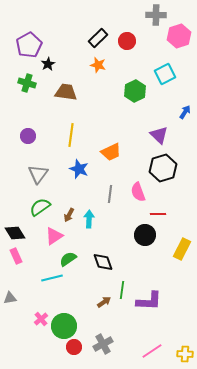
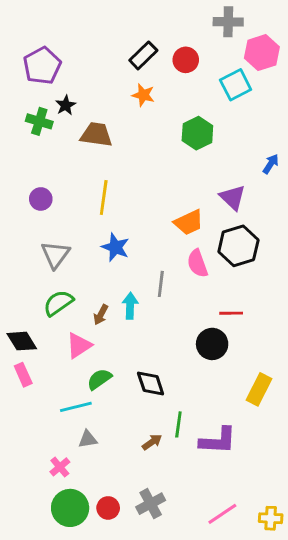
black star: (48, 64) -> (66, 105), moved
cyan square: (165, 74) -> (236, 85), moved
orange trapezoid: (111, 152) -> (189, 222), moved
pink semicircle: (138, 192) -> (197, 263), moved
cyan arrow: (89, 219) -> (130, 306), moved
yellow rectangle: (182, 249) -> (259, 389), moved
gray triangle: (10, 298) -> (88, 439), moved
green circle: (64, 326) -> (70, 508), moved

